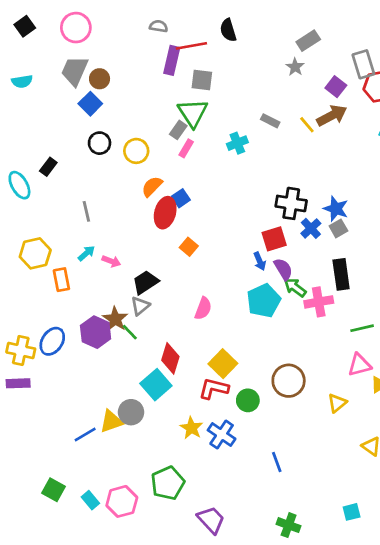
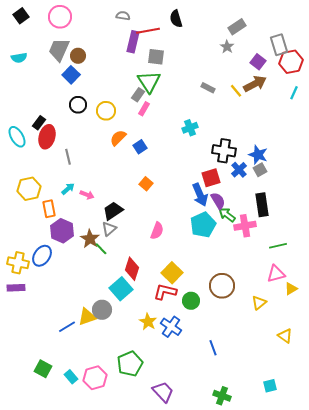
cyan cross: (237, 143) -> (190, 128), moved
red ellipse: (165, 213) -> (47, 137), moved
blue arrow: (260, 261) -> (200, 195), size x1.6
purple hexagon: (96, 332) -> (62, 231), moved

